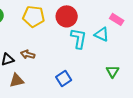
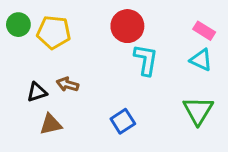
yellow pentagon: (34, 16) -> (54, 32), moved
cyan triangle: (102, 34) -> (201, 60), moved
green triangle: (113, 71) -> (198, 111), size x1.5

